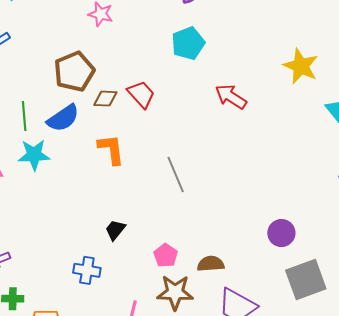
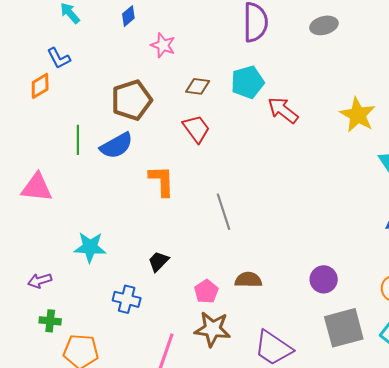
red arrow: (231, 97) -> (283, 110), moved
brown diamond: (105, 99) -> (198, 86), moved
cyan star: (34, 155) -> (90, 247), moved
brown semicircle: (211, 264) -> (248, 280), moved

